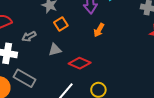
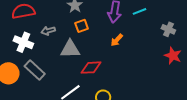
gray triangle: (55, 50) -> (70, 49), size x1.5
red diamond: (80, 63) -> (91, 68), turned -40

